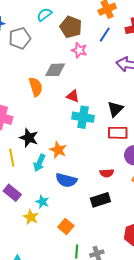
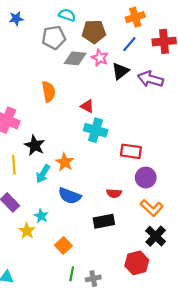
cyan semicircle: (44, 15) -> (67, 15), turned 49
brown pentagon: (71, 27) -> (94, 32), turned -30
gray pentagon: (20, 38) -> (54, 38), moved
gray diamond: (55, 70) -> (75, 58), moved
black triangle: (115, 109) -> (120, 71), moved

